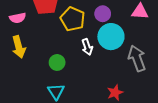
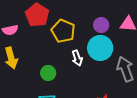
purple circle: (103, 14) -> (101, 25), moved

